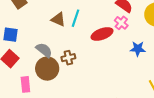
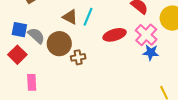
pink cross: (121, 23) -> (146, 35), moved, size x1.5
gray semicircle: (44, 50) -> (36, 36), moved
brown circle: (47, 69) -> (59, 44), moved

